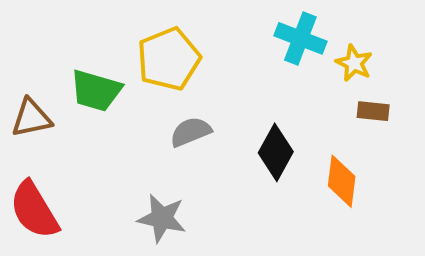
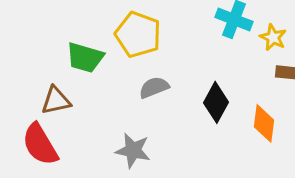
yellow pentagon: (169, 59) -> (138, 34), turned -30
brown triangle: (31, 118) -> (56, 100), moved

